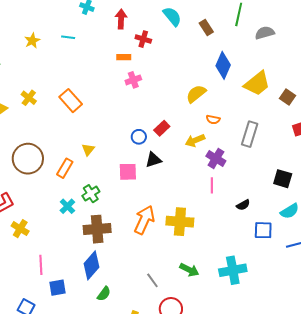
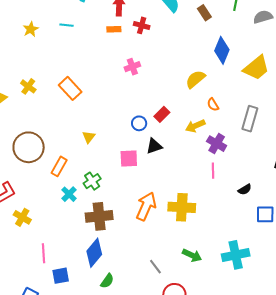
orange rectangle: (124, 57) -> (114, 29), moved
orange semicircle: (213, 119) -> (213, 105), turned 48
orange rectangle: (65, 168) -> (59, 166), moved

